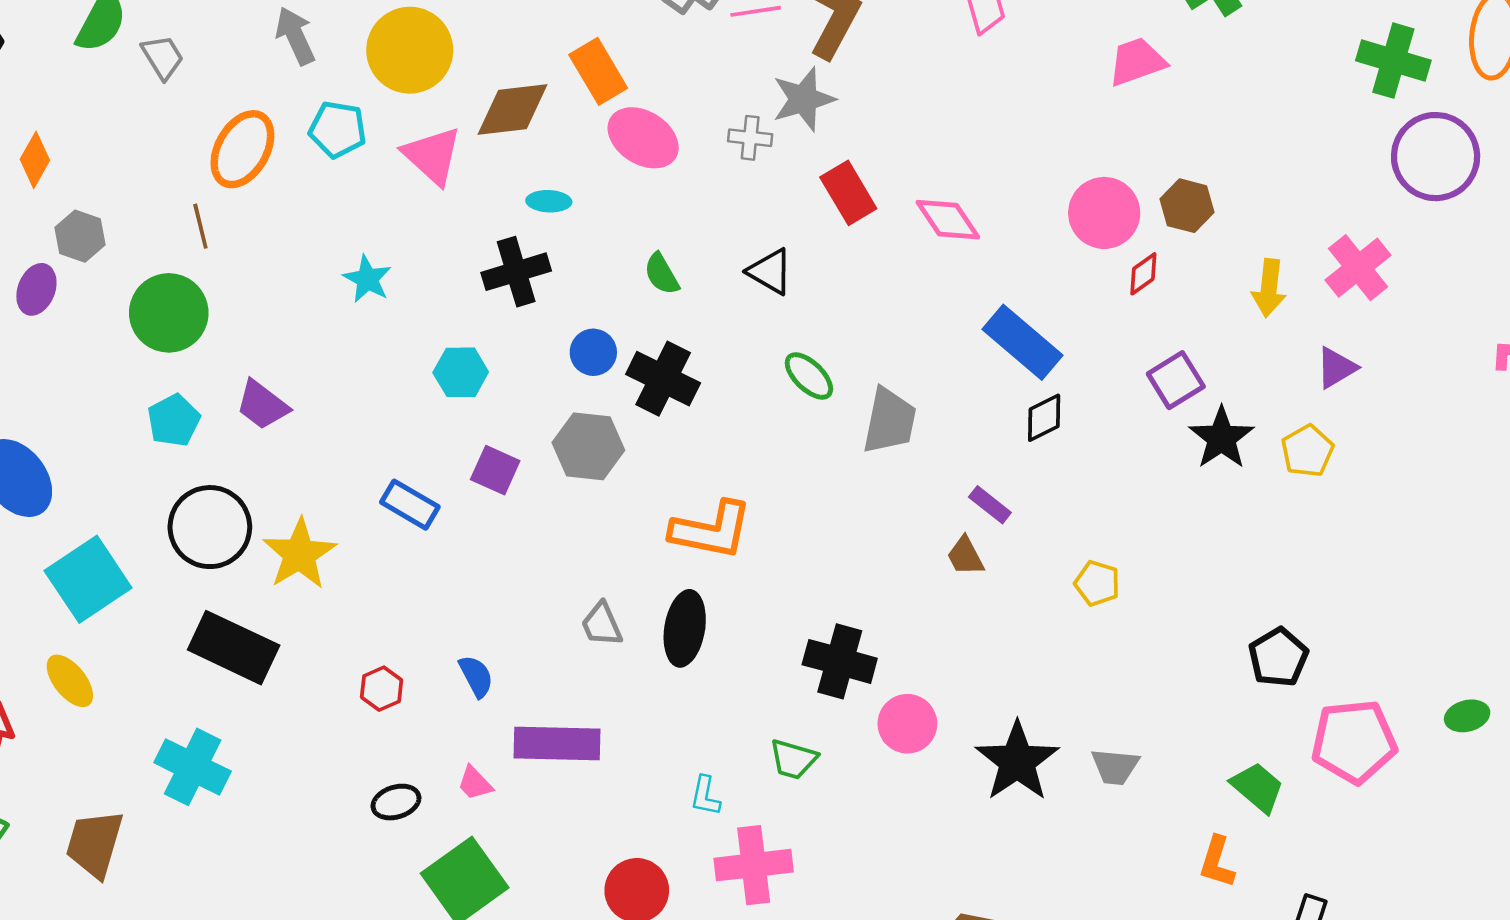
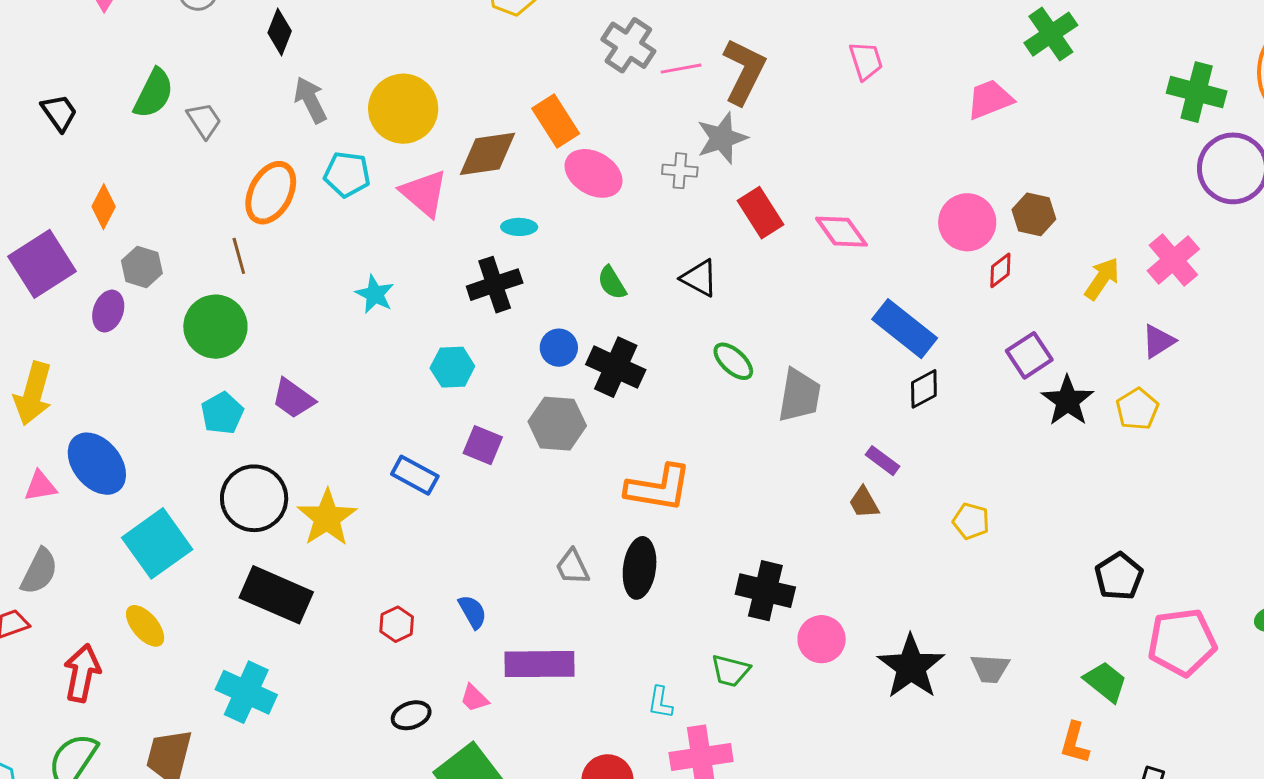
yellow arrow: (1269, 288) -> (1102, 279), turned -150

